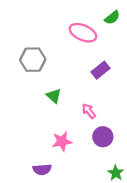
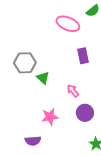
gray hexagon: (33, 60) -> (25, 63), moved
purple rectangle: (101, 70) -> (83, 56), turned -63

